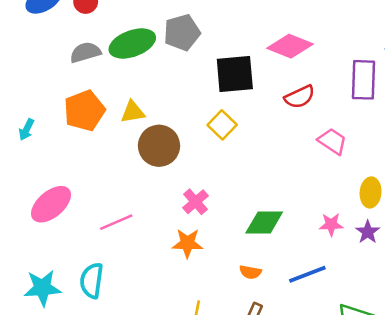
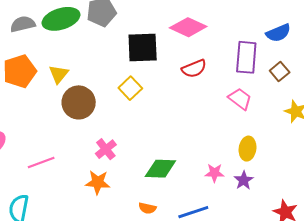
yellow triangle: (133, 112) -> (59, 74), turned -45
pink trapezoid: (332, 141) -> (240, 99), moved

